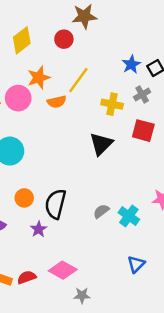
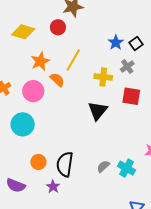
yellow diamond: (22, 40) -> (23, 32), turned 60
pink circle: (18, 98) -> (33, 91), moved
orange semicircle: (57, 102) -> (57, 80), turned -119

